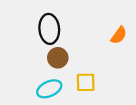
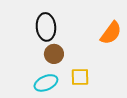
orange semicircle: (119, 35) -> (111, 33), size x1.4

